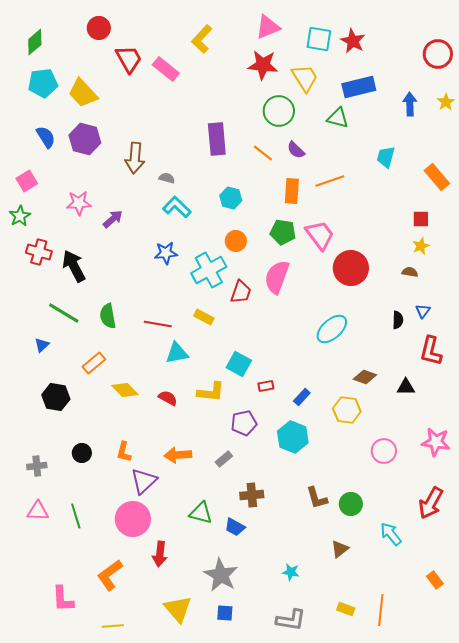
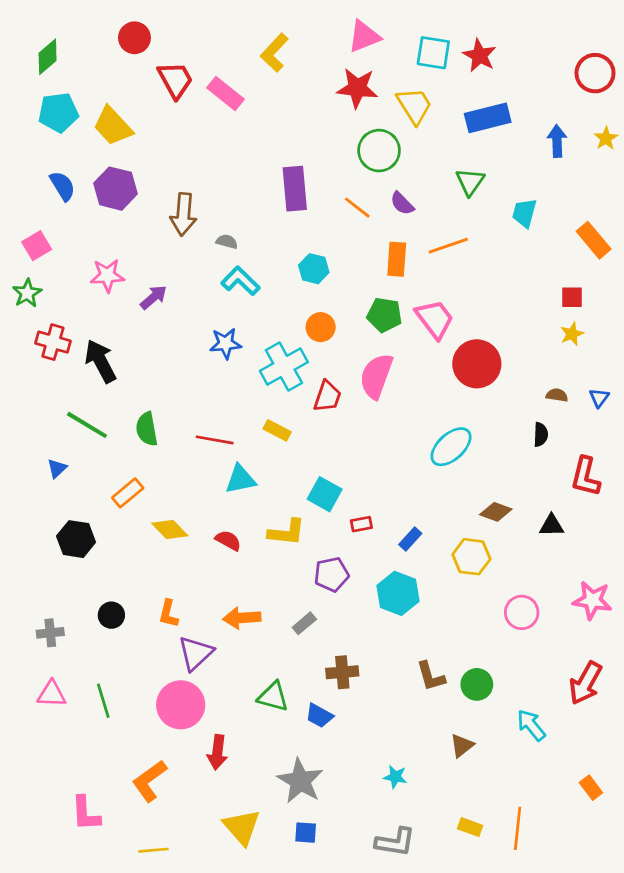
green triangle: (338, 118) -> (470, 182), moved, turned 50
brown semicircle: (410, 272) -> (557, 395), moved
blue triangle: (423, 311) -> (599, 398), moved

